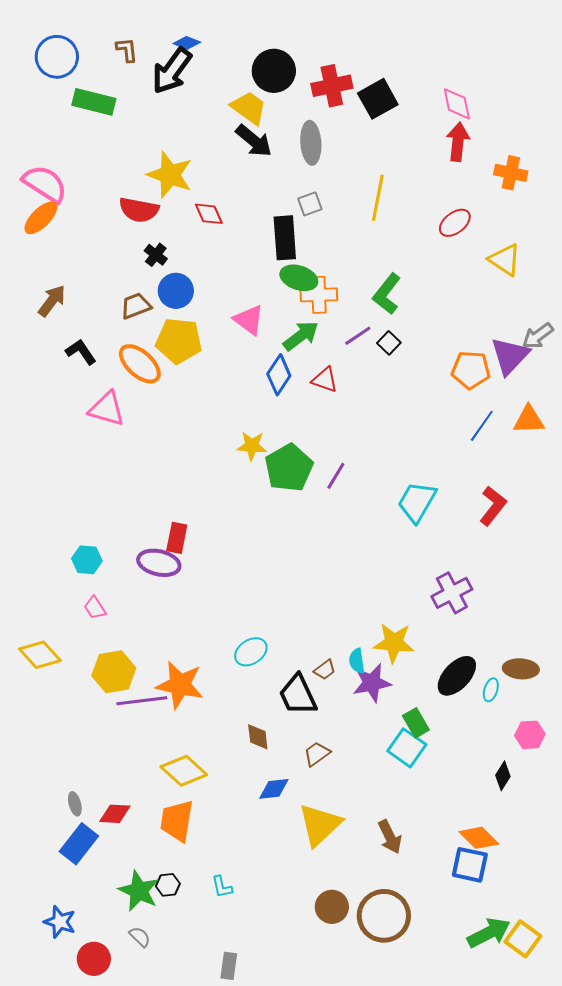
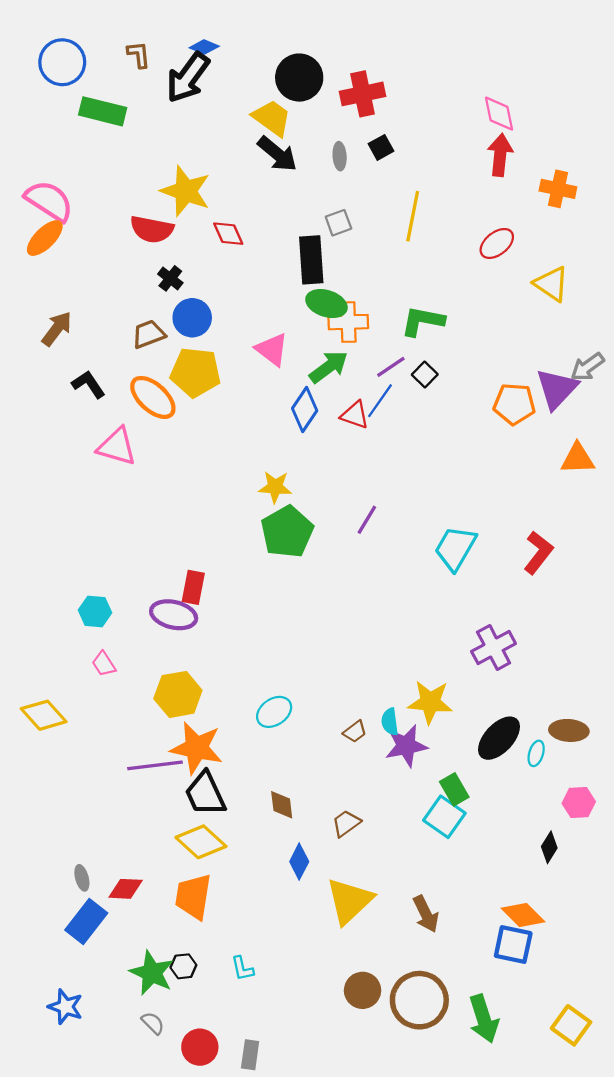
black square: (378, 99) -> (381, 147), moved, size x0.6
gray ellipse: (311, 143) -> (340, 156), size x0.6
green L-shape: (387, 294) -> (423, 321), turned 63
blue line: (482, 426) -> (380, 401), moved
green pentagon: (289, 468) -> (287, 532), moved
yellow hexagon: (114, 672) -> (178, 694), moved
black trapezoid: (298, 695) -> (205, 794), moved
blue diamond: (274, 789) -> (299, 862), turned -56
green arrow: (489, 933) -> (484, 1019), moved, turned 99
red circle: (94, 959) -> (200, 1047), moved

